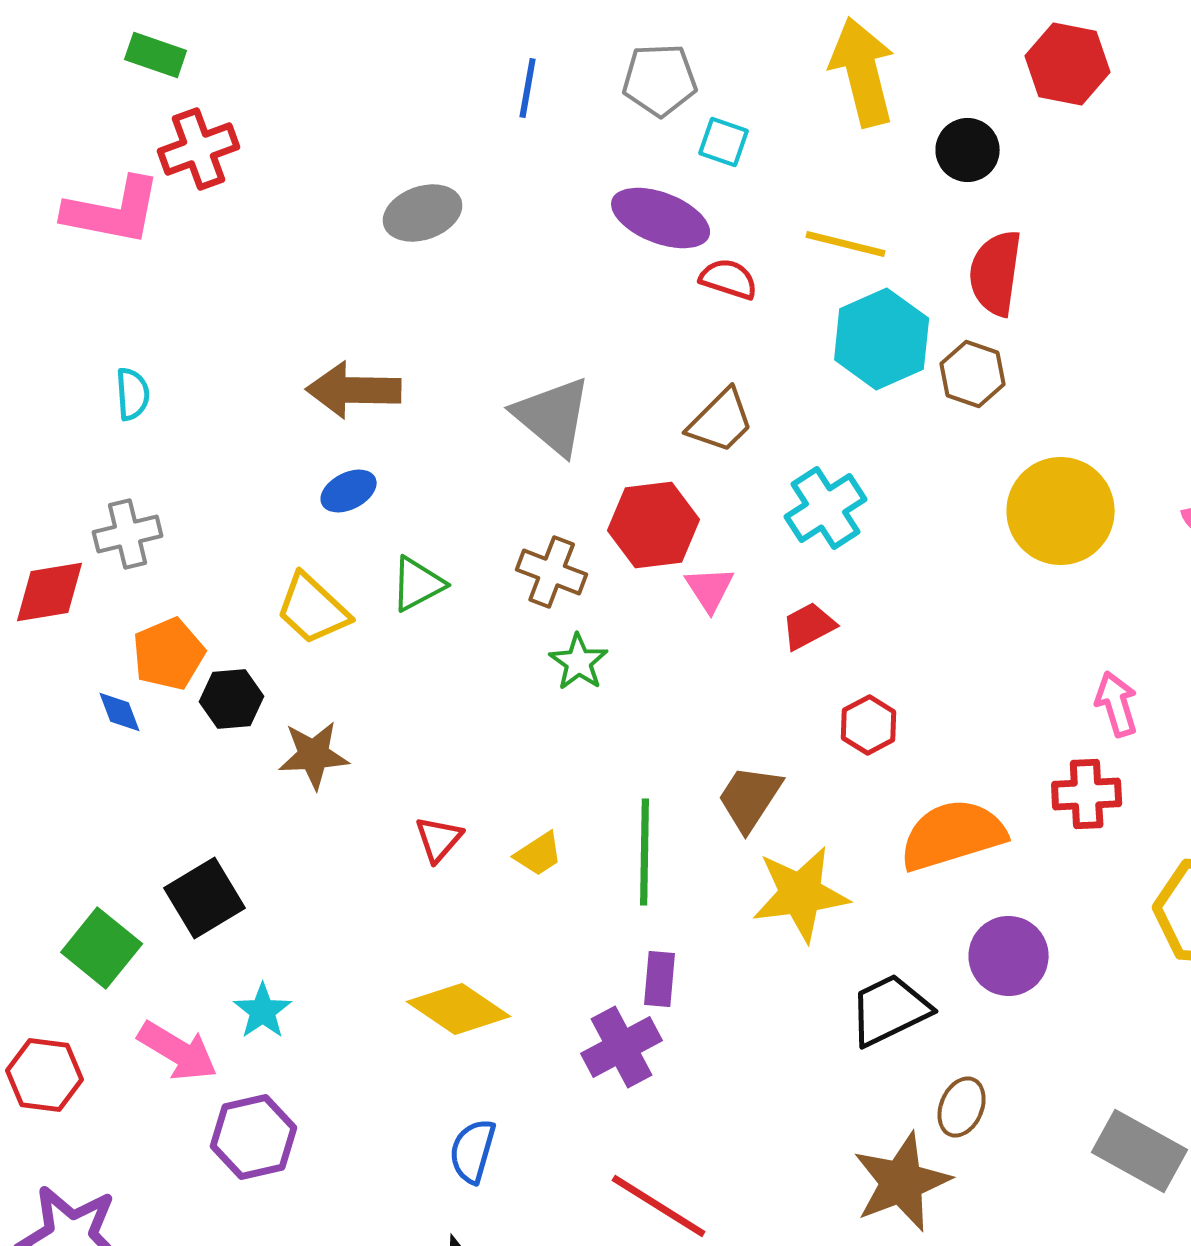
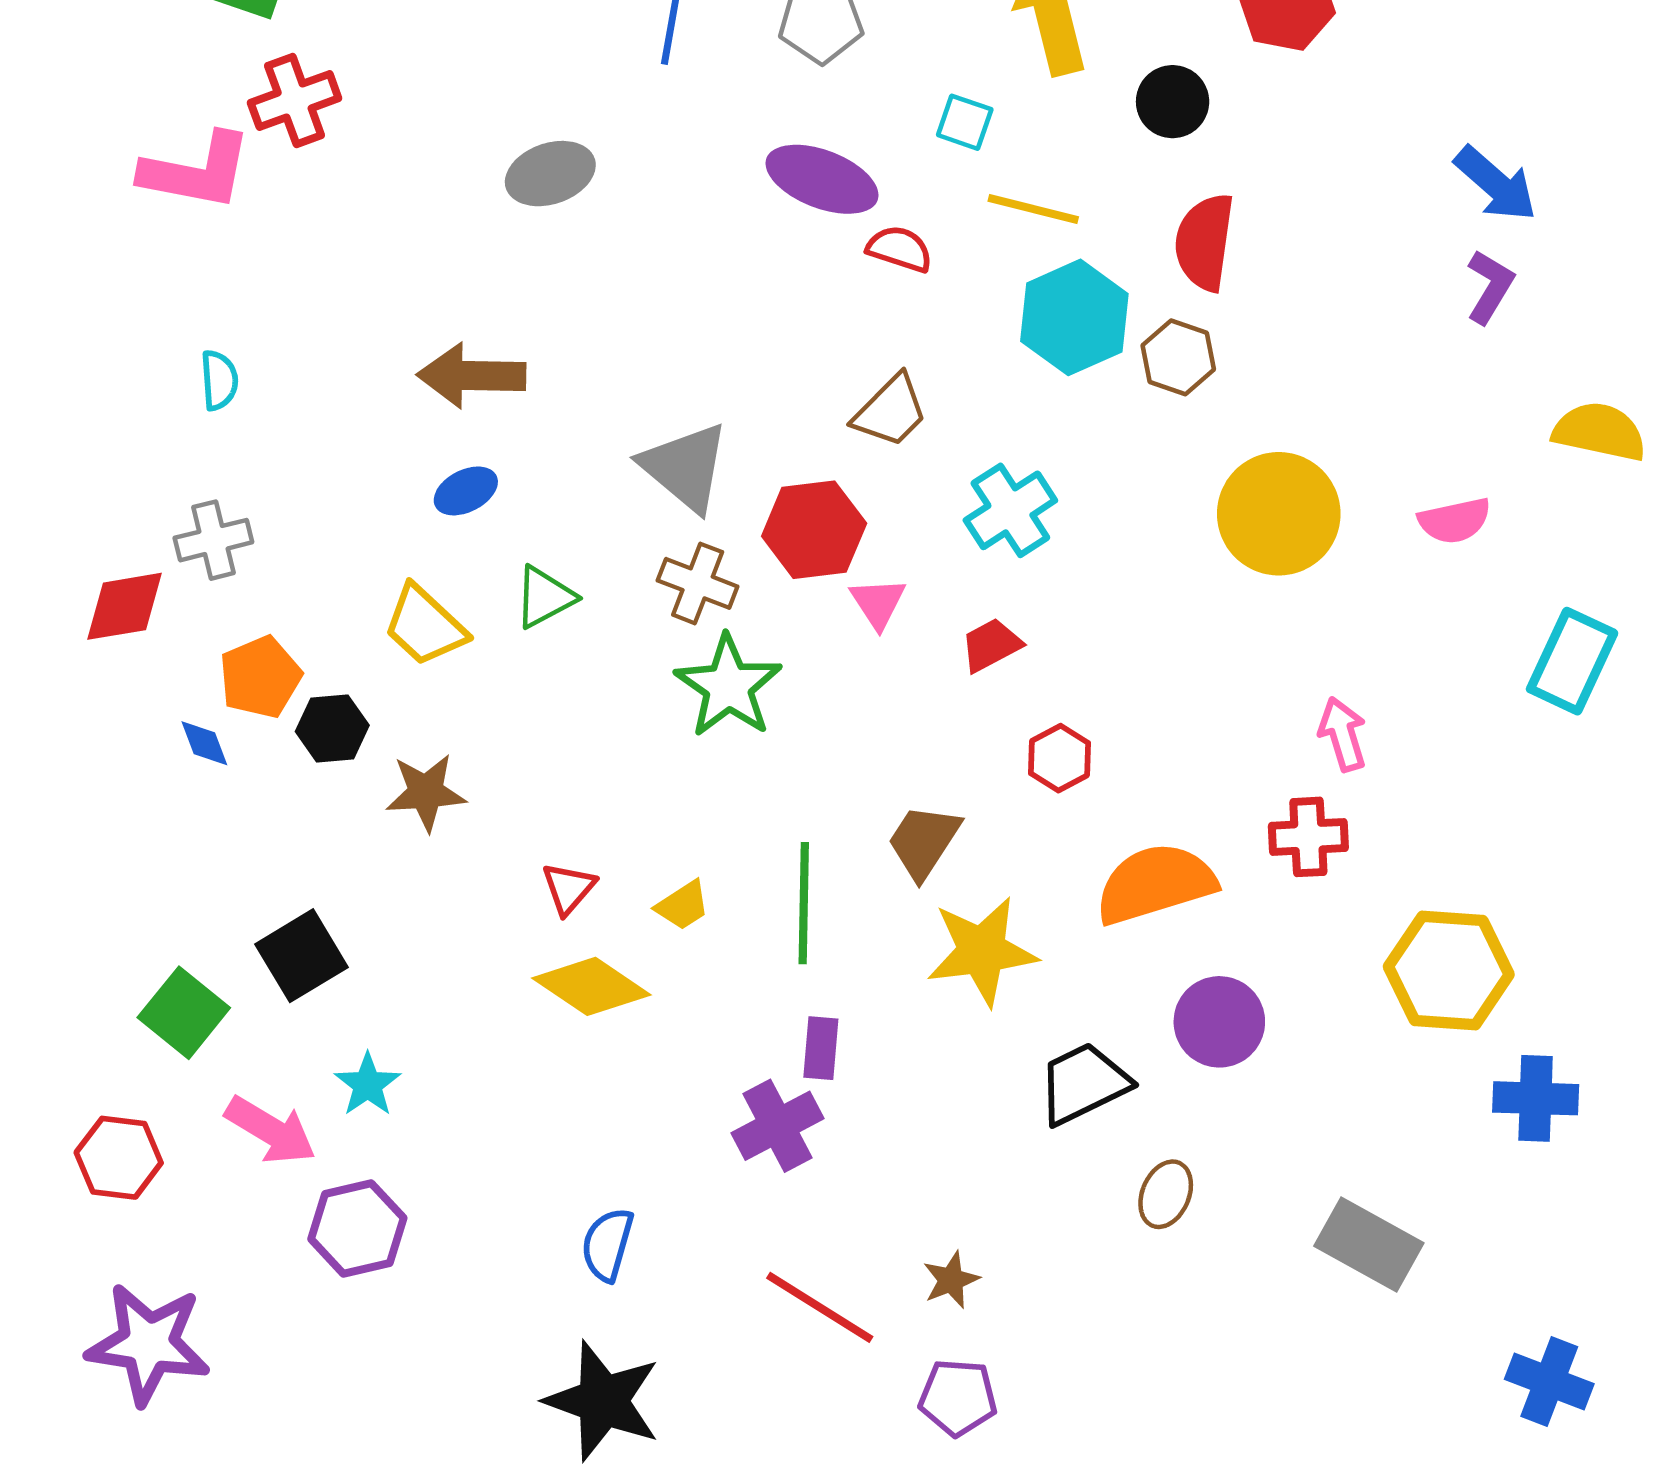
cyan square: (724, 142) -> (965, 122), moved
gray triangle: (553, 416) -> (685, 467), moved
green star: (579, 662) -> (728, 686), size x1.6
yellow diamond: (459, 1009) -> (591, 986), moved
brown star: (902, 1182) -> (951, 1280), moved, size x0.5

